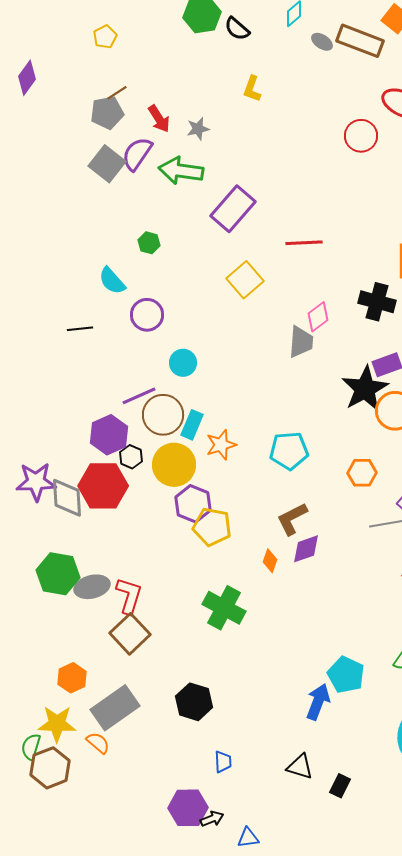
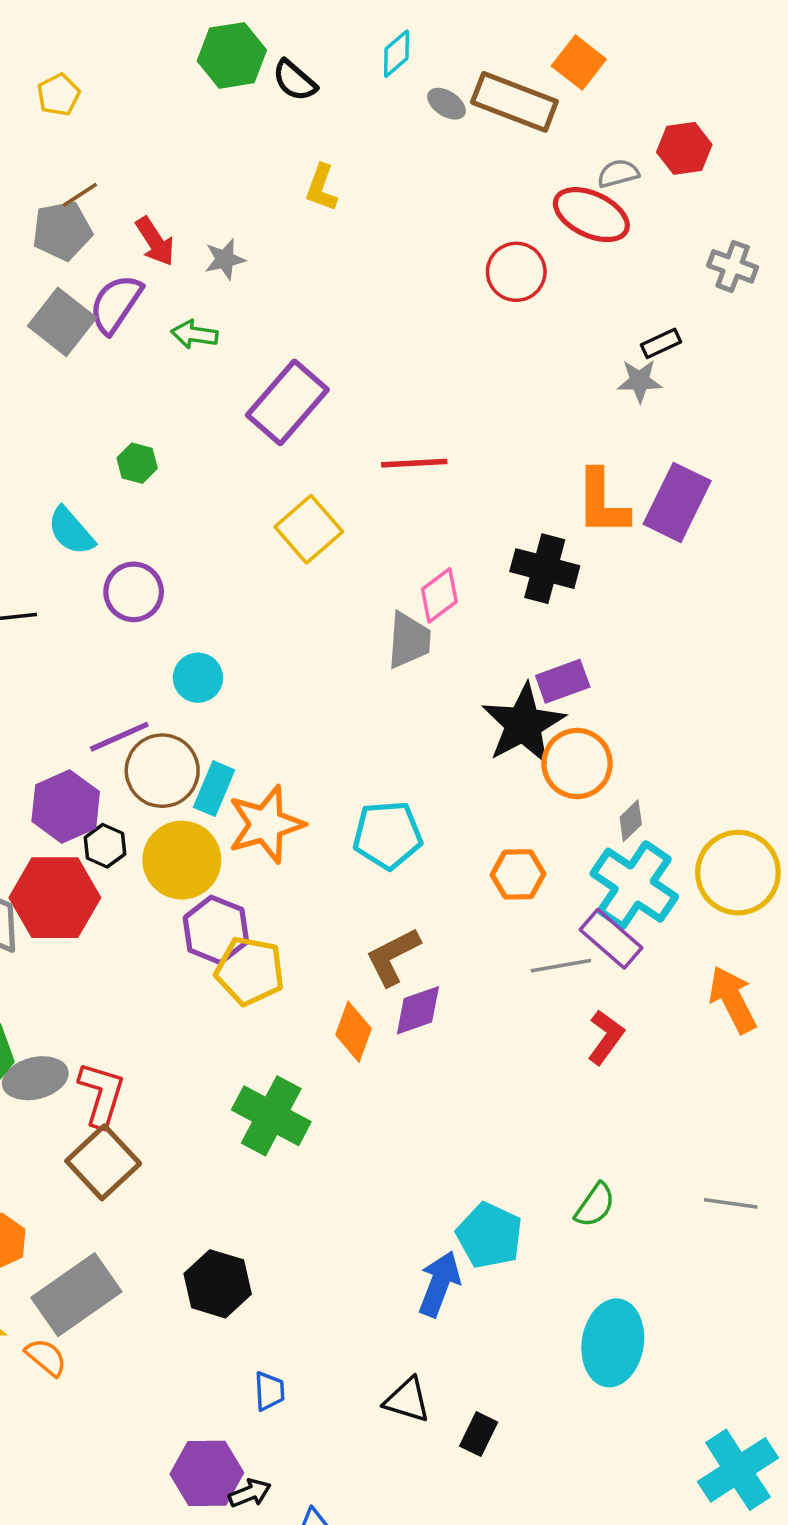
green arrow: (181, 171) -> (194, 334), size x0.6
orange star: (221, 445) -> (266, 824), size x1.4
orange diamond: (270, 561) -> (354, 1032), size x1.4

